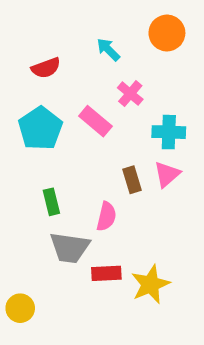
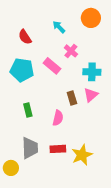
red semicircle: (46, 68) -> (25, 37), turned 77
cyan pentagon: (40, 128) -> (22, 70), turned -30
gray trapezoid: (70, 248) -> (30, 148), moved, turned -100

